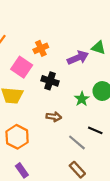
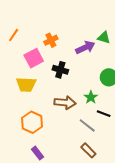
pink square: (22, 67) -> (34, 58), turned 30
green star: (82, 99) -> (91, 97), moved
brown arrow: (54, 117) -> (65, 103), size x1.5

